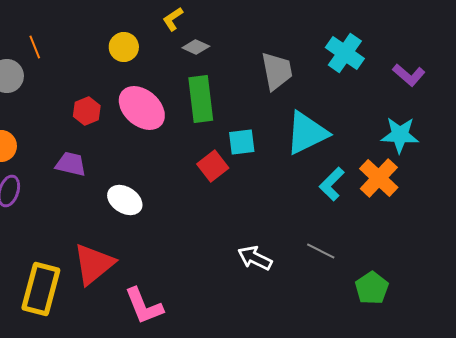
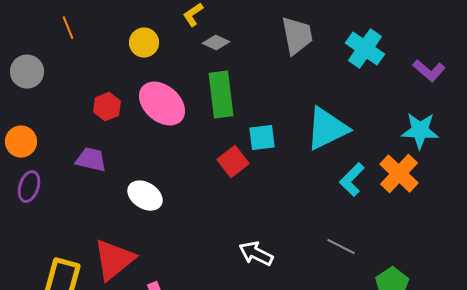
orange line: (35, 47) -> (68, 28), moved
gray trapezoid: (277, 71) -> (297, 36), moved
white arrow: (255, 258) -> (256, 254), moved

